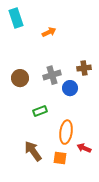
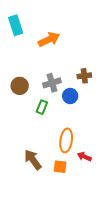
orange arrow: (49, 32) -> (49, 39), size x1.5
green rectangle: (40, 111) -> (42, 107), moved, turned -48

